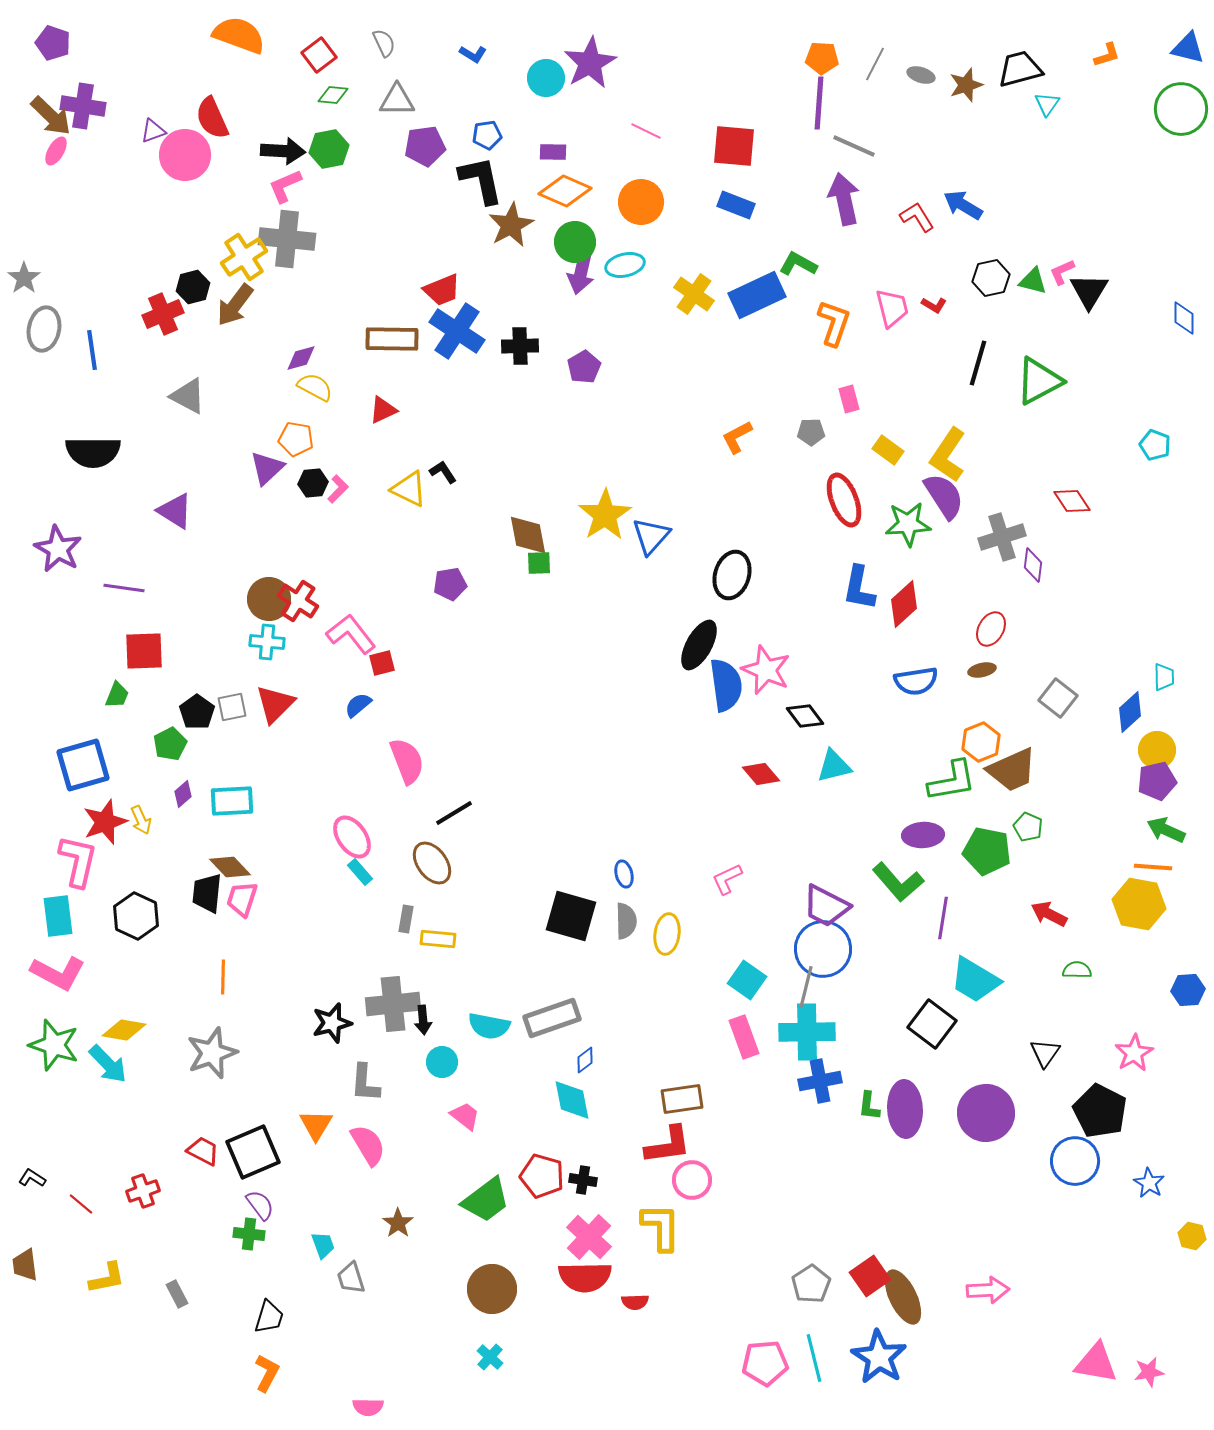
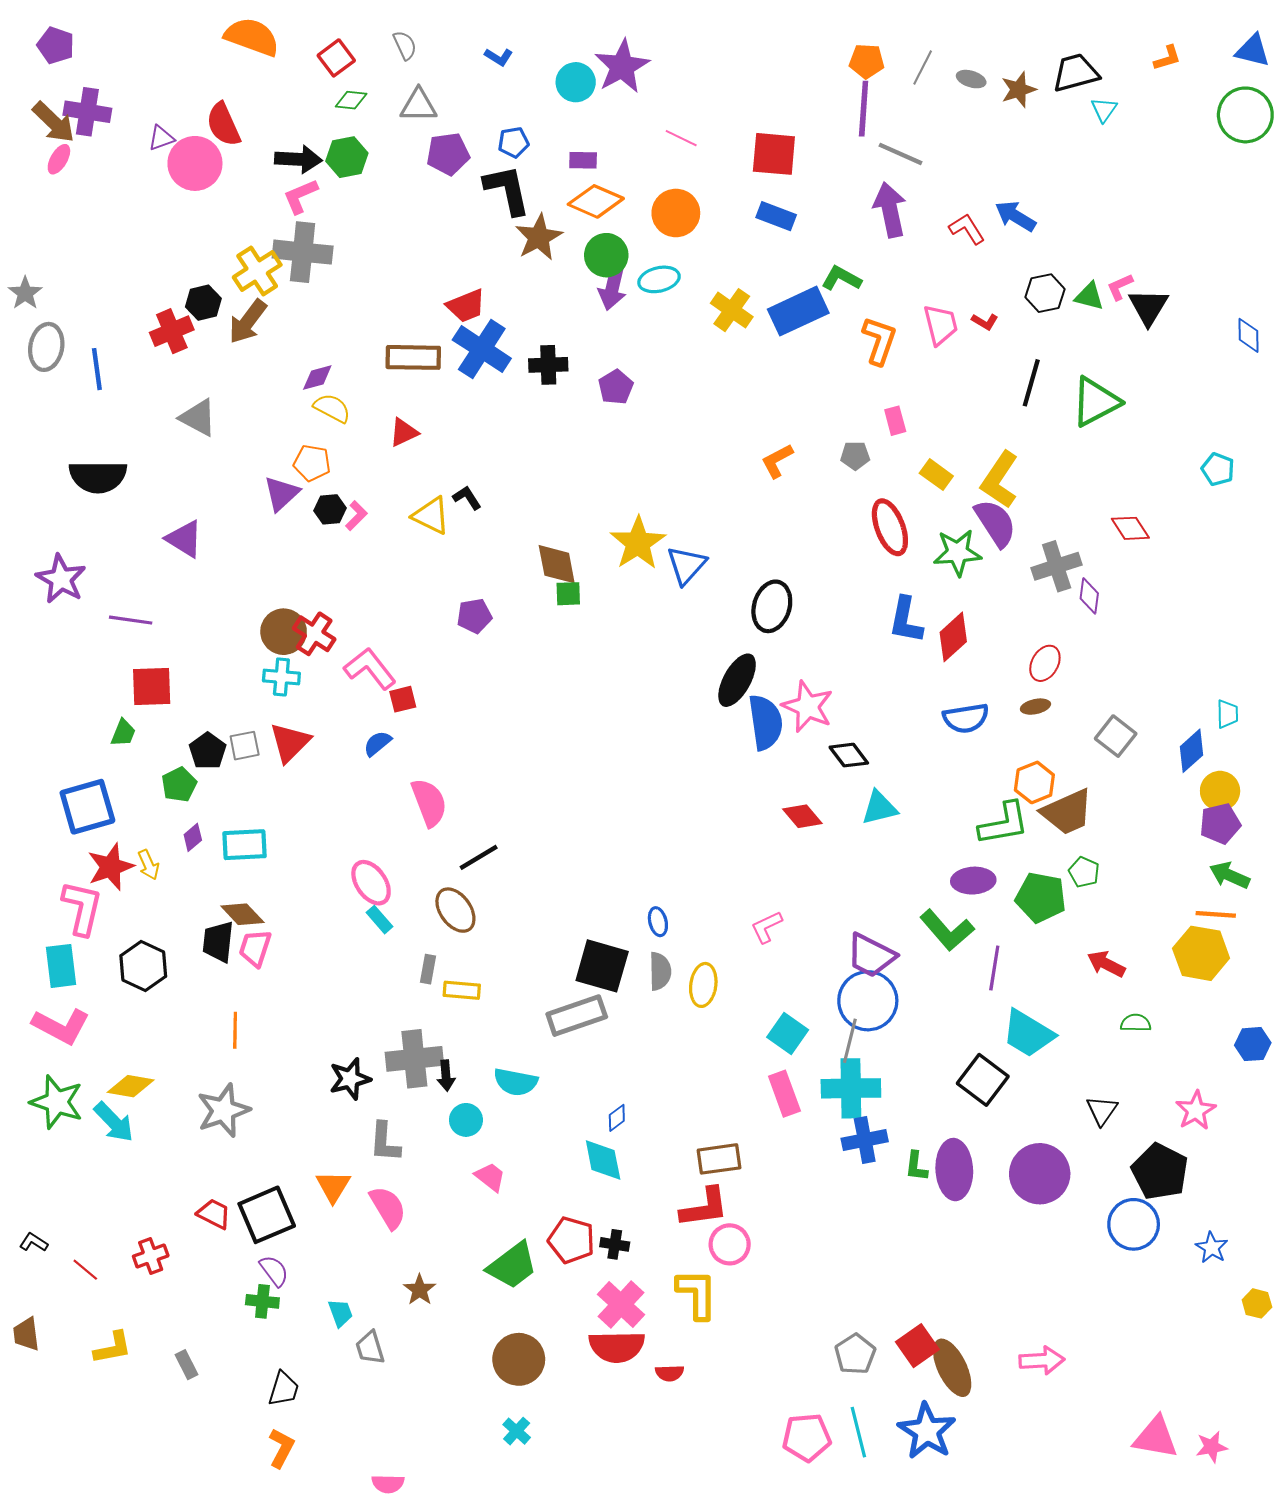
gray rectangle: (552, 1018) -> (577, 1016), moved

